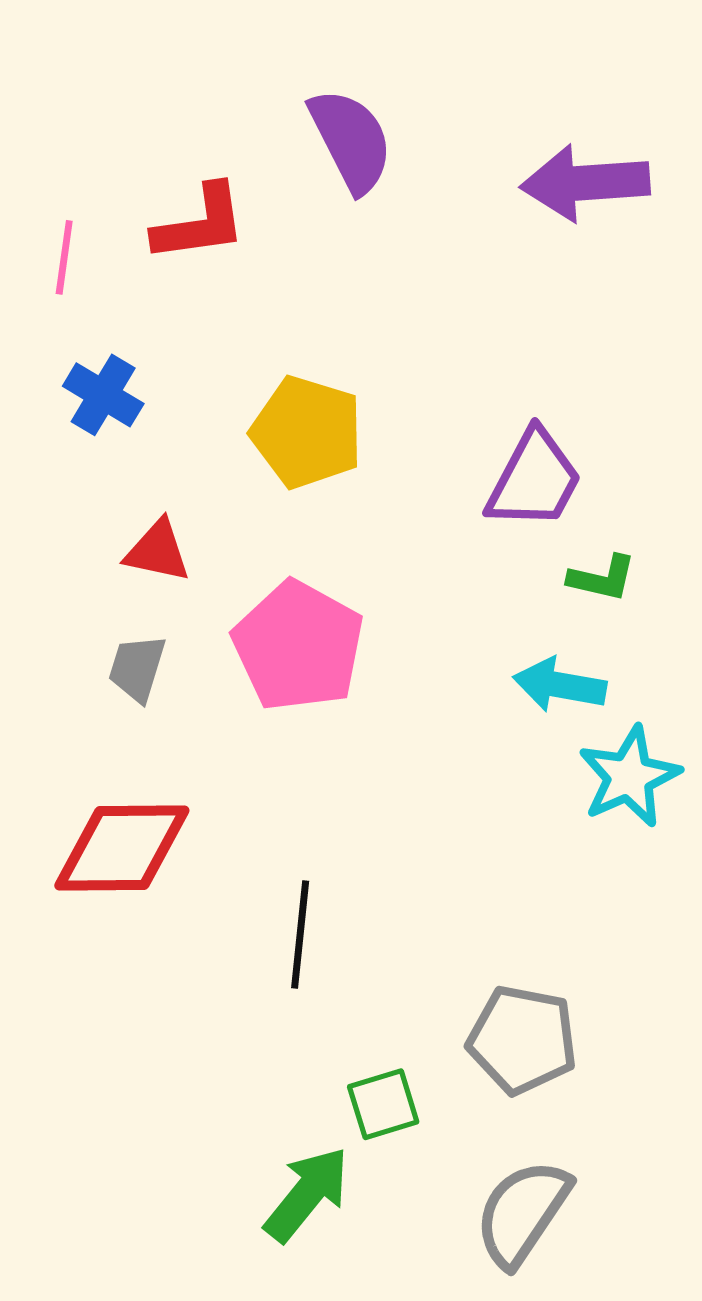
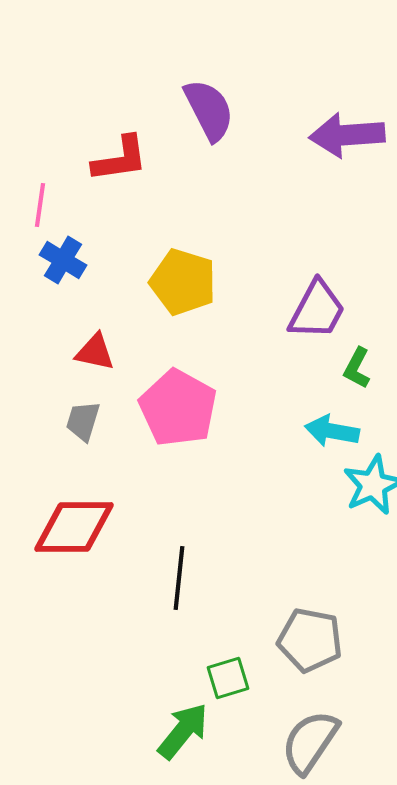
pink line: (64, 257) -> (40, 205), moved
green L-shape: (602, 578) -> (357, 368), turned 105

